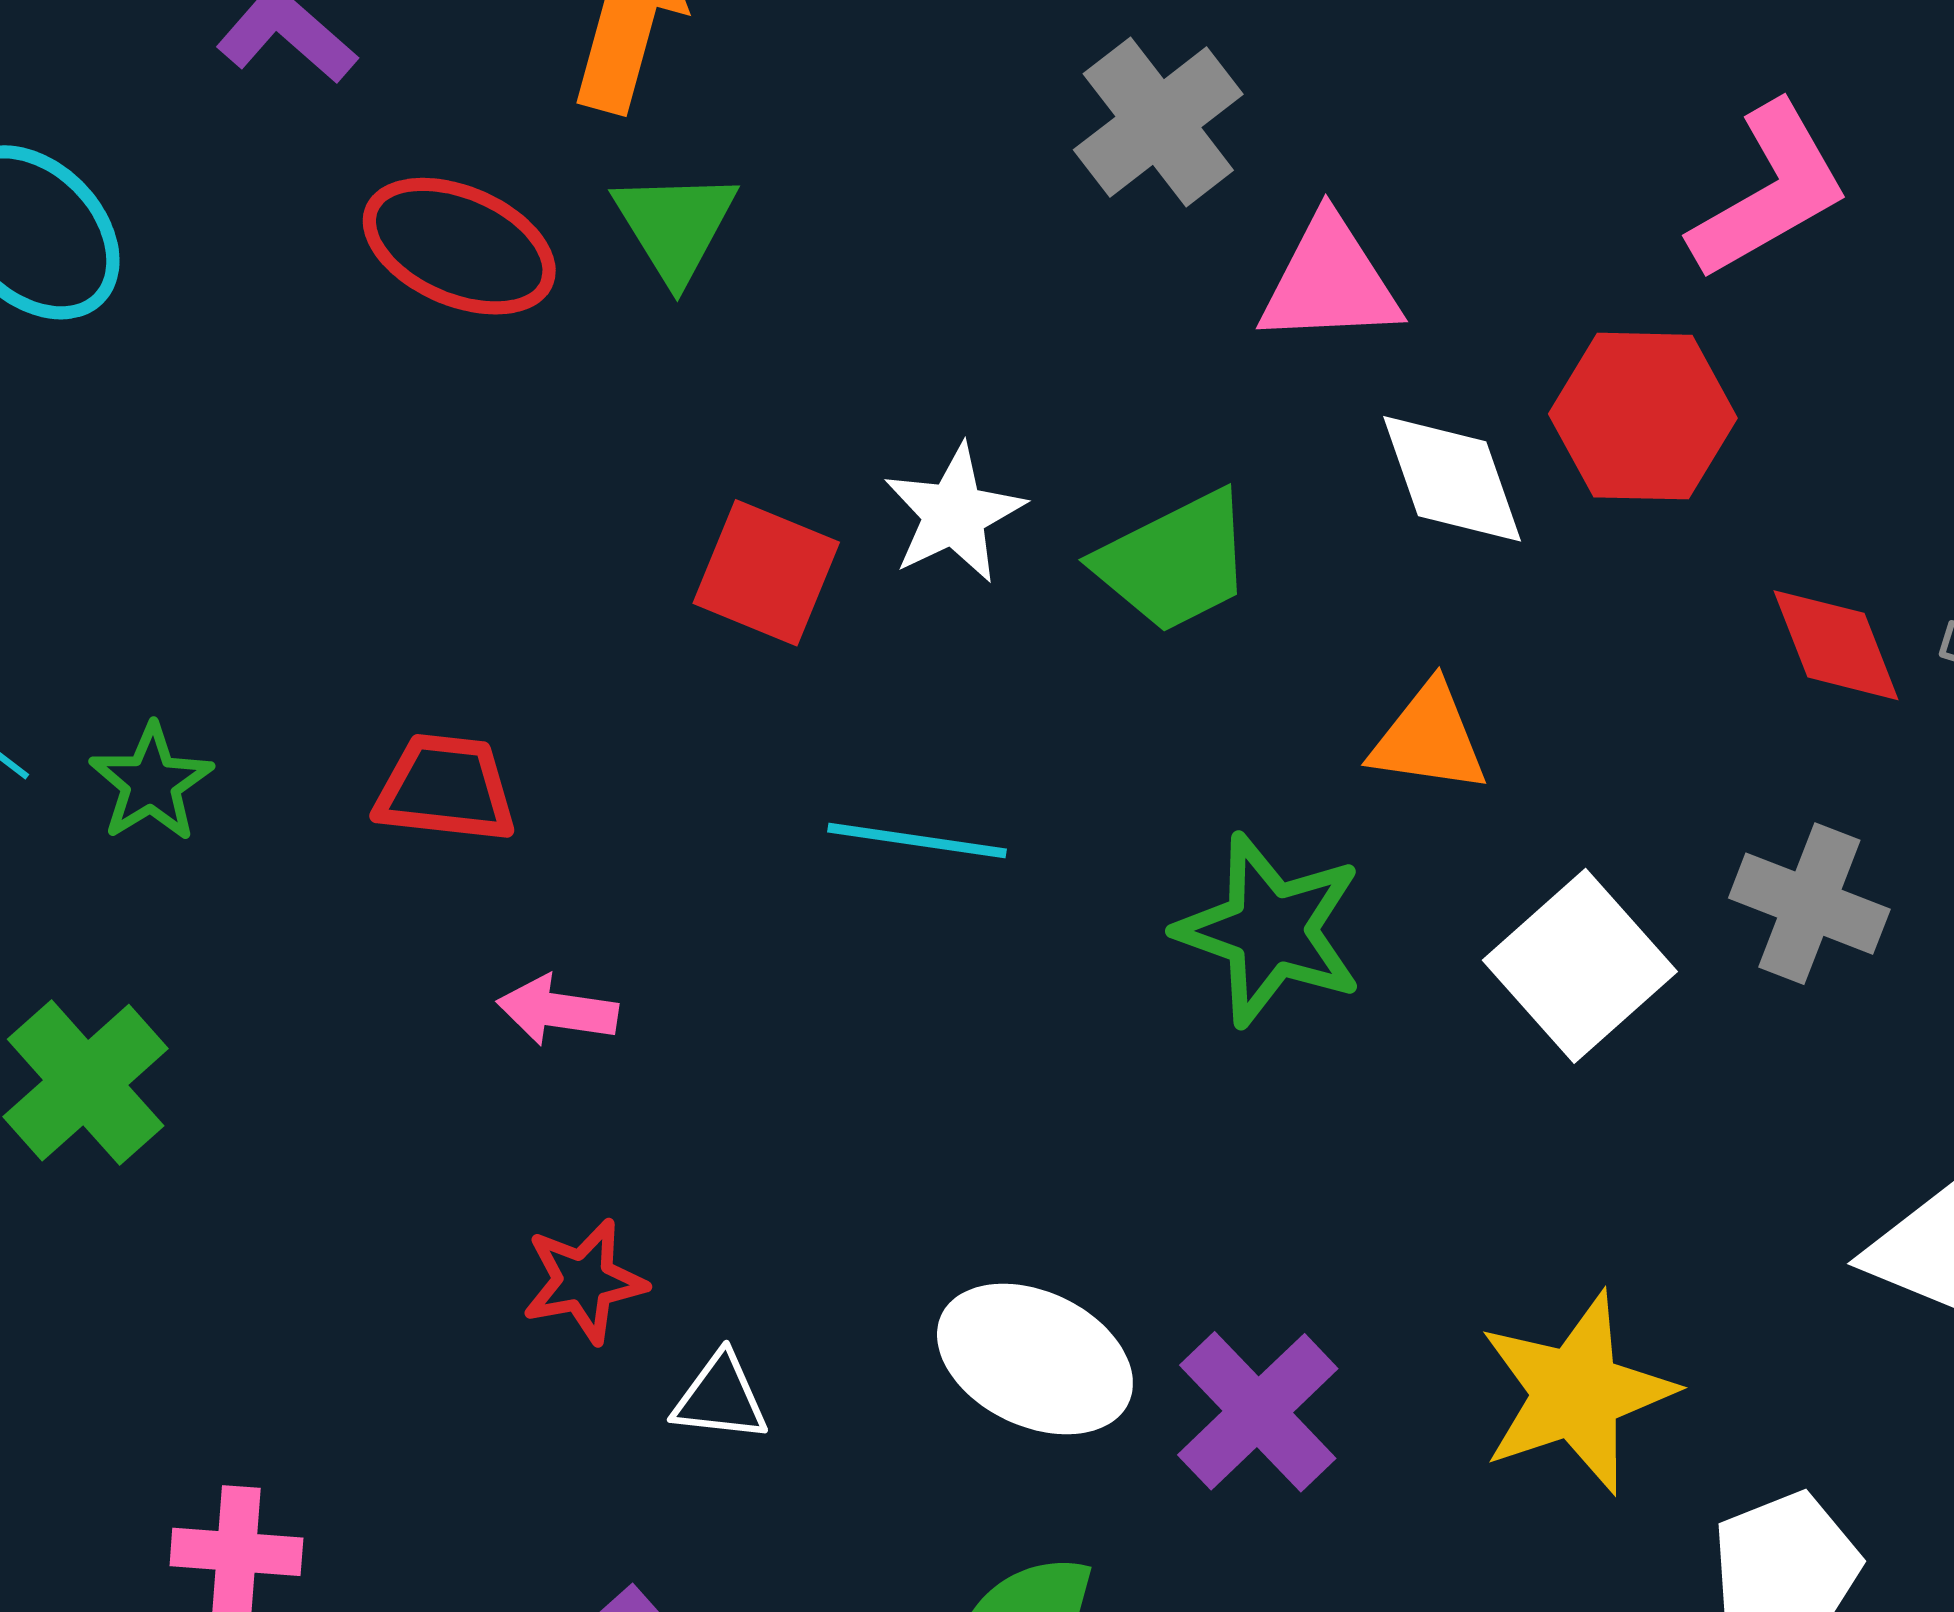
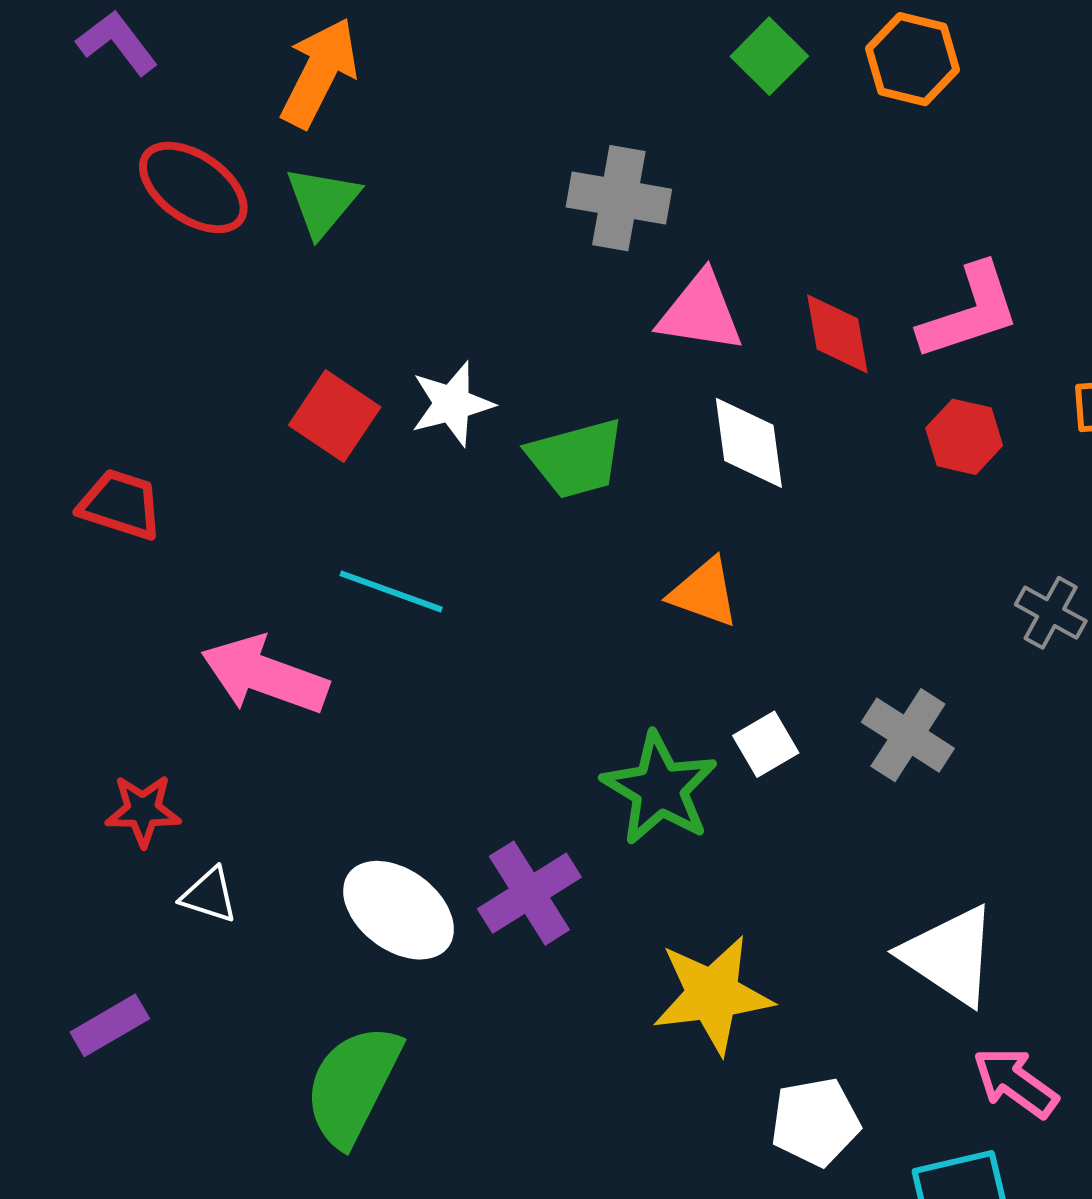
gray cross: (1158, 122) -> (619, 198), turned 36
red hexagon: (1643, 416) -> (964, 437), moved, size x0.7
red diamond: (1836, 645) -> (837, 334), moved
green star: (1270, 930) -> (660, 789), moved
white square: (1580, 966) -> (766, 744), size x0.6
pink arrow: (557, 1010) -> (265, 675), moved, size x1.8
purple cross: (1258, 1412) -> (529, 893), moved

